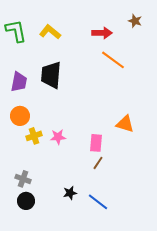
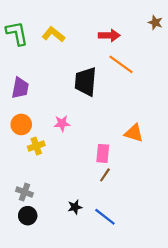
brown star: (135, 21) -> (155, 23), moved
black trapezoid: (51, 75) -> (86, 82), moved
pink star: (58, 137) -> (62, 123), moved

